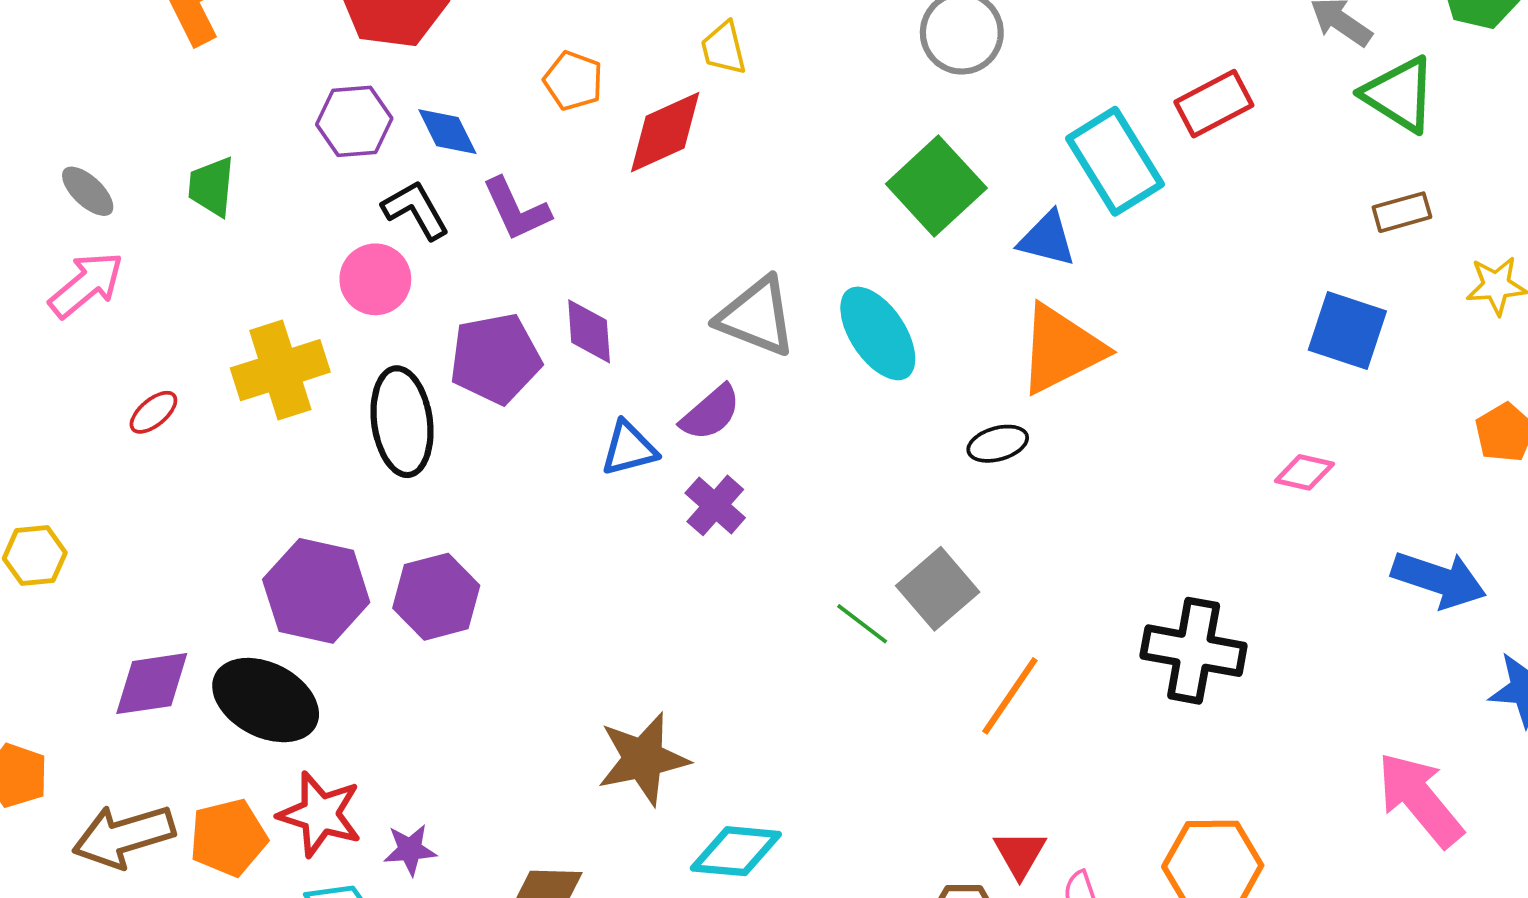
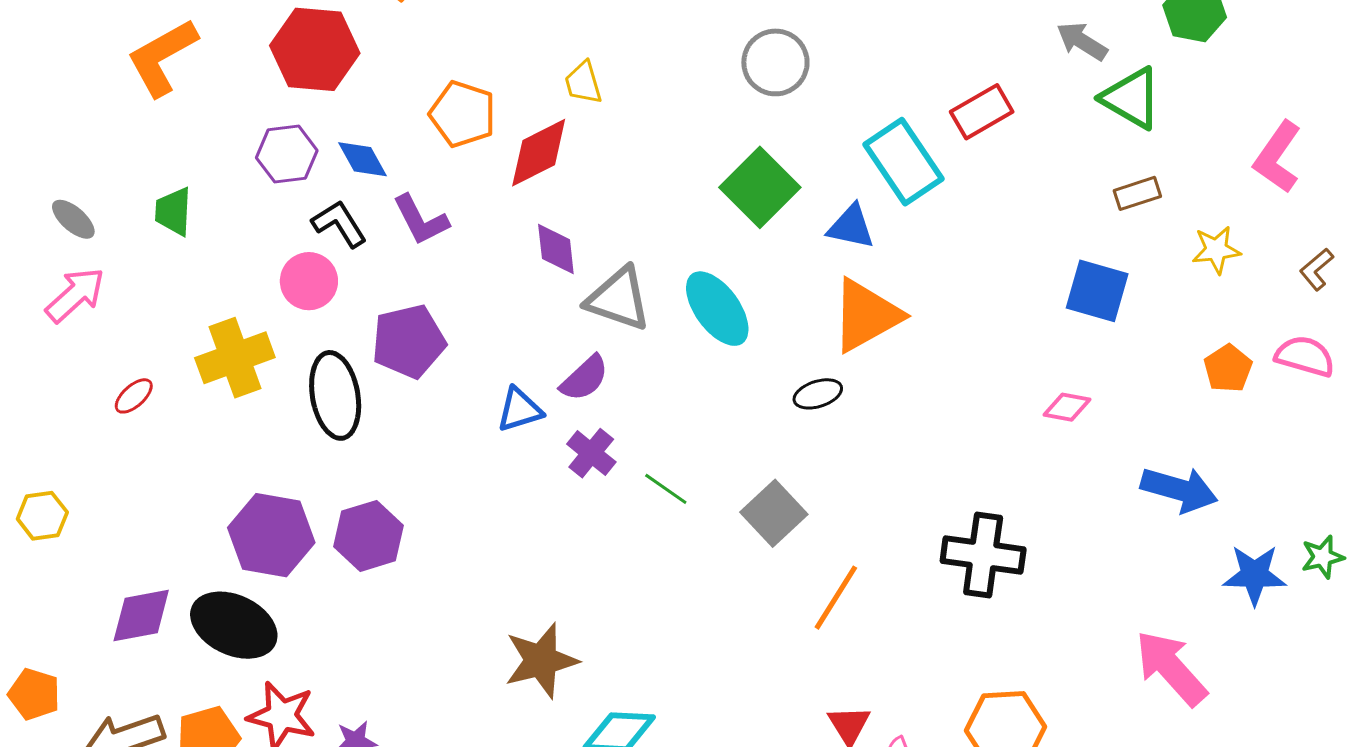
orange pentagon: (573, 81) -> (463, 114), size x1.4
purple diamond: (589, 331) -> (556, 249), moved
green line: (862, 624) -> (666, 489), moved

